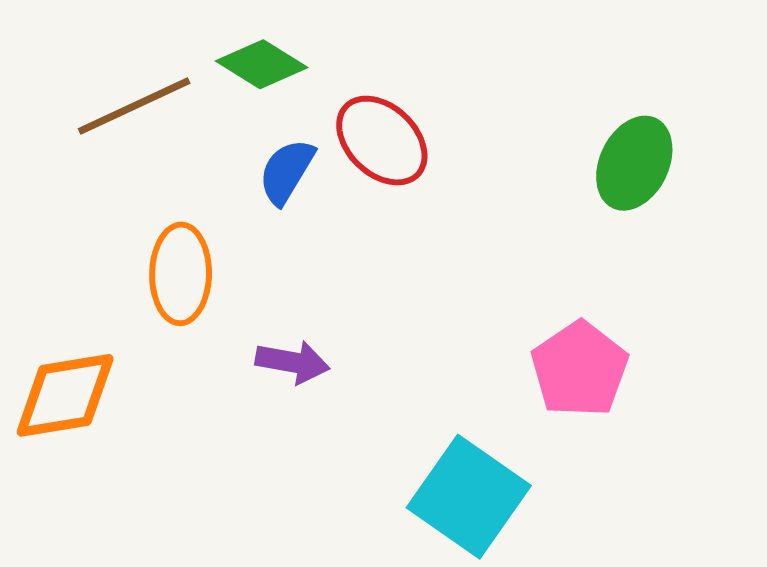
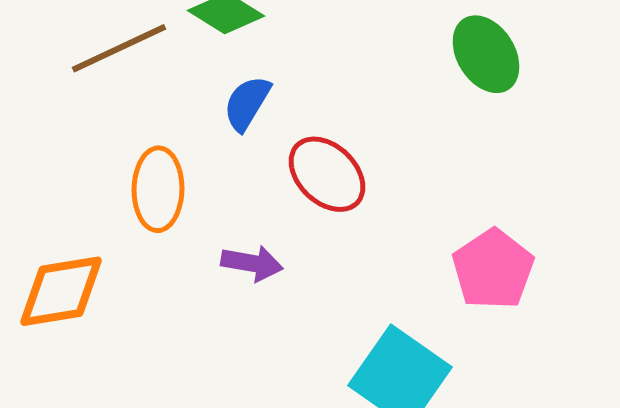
red ellipse: (382, 141) -> (327, 174), moved
green ellipse: (634, 163) -> (486, 54), moved, turned -58

